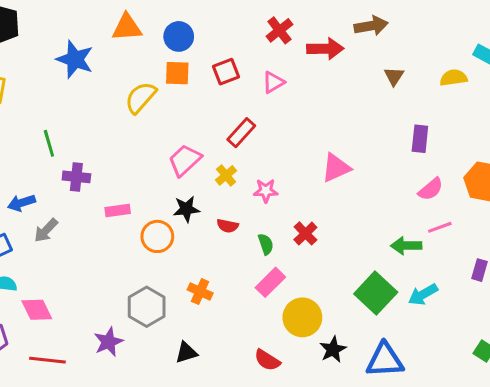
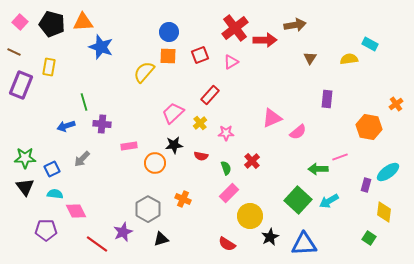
orange triangle: (127, 27) -> (83, 22), moved
red cross: (279, 30) -> (235, 28), size x1.5
pink semicircle: (431, 189) -> (298, 132), moved
blue arrow: (21, 203) -> (66, 126), moved
black triangle: (186, 353) -> (161, 239), moved
red line: (47, 360) -> (97, 244), moved, turned 30

